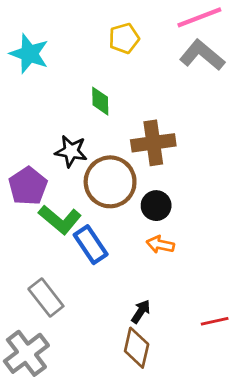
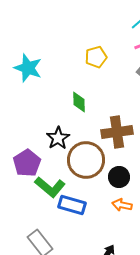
black star: (71, 151) -> (58, 138), turned 30
blue rectangle: (91, 245) -> (72, 205), turned -40

